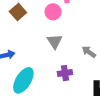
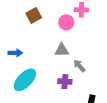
gray triangle: (55, 41) -> (62, 50), turned 49
gray arrow: (89, 52) -> (79, 66), moved

